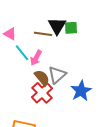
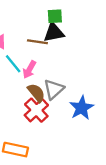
black triangle: (57, 26) -> (54, 32), turned 48
green square: (71, 28) -> (55, 16), moved

